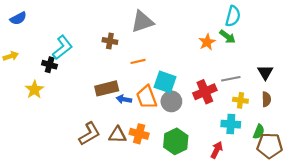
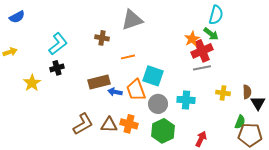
black cross: (50, 65) -> (57, 68), moved, turned -32
black triangle: (265, 72) -> (258, 103), moved
gray line: (231, 79) -> (202, 68), moved
red cross: (205, 92) -> (202, 51), moved
gray circle: (171, 101) -> (158, 104), moved
cyan cross: (231, 124) -> (186, 100), moved

